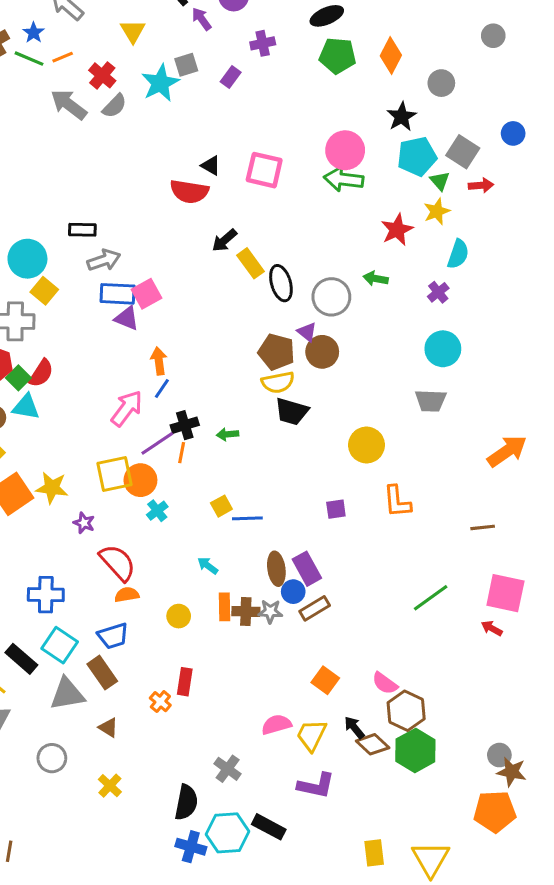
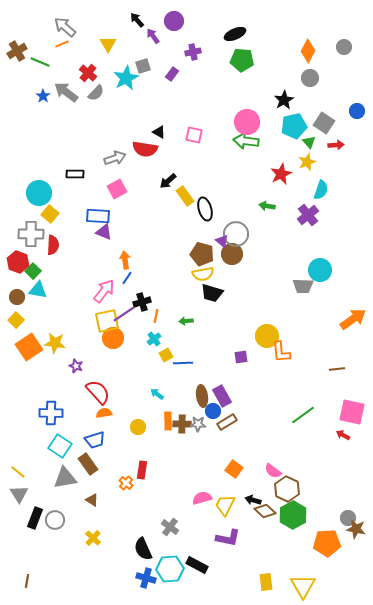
blue star: (34, 33) -> (43, 96), moved
orange diamond: (391, 56) -> (308, 51), moved
orange line: (63, 57) -> (62, 44), moved
pink square: (264, 170) -> (194, 135), size x0.7
gray arrow: (104, 260) -> (115, 158), moved
purple cross: (438, 292) -> (308, 215), size x1.5
pink square: (147, 294) -> (117, 189), moved
gray circle: (331, 297) -> (236, 234), moved
cyan circle: (443, 349) -> (320, 270), moved
red semicircle: (41, 373) -> (53, 245), moved, turned -30
green arrow: (228, 434) -> (186, 321), moved
yellow circle: (366, 445) -> (267, 336), moved
orange line: (182, 453) -> (156, 316), moved
yellow square: (115, 474) -> (107, 321), moved
cyan cross: (157, 511) -> (154, 339), moved
black rectangle: (21, 659) -> (35, 518), moved, turned 70
black arrow: (354, 728) -> (253, 500), turned -35
black semicircle: (186, 802) -> (143, 549), turned 145
orange pentagon: (495, 812) -> (327, 543), moved

